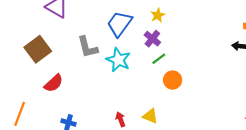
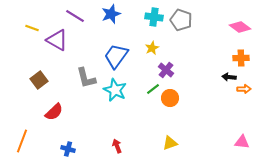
purple cross: (152, 39) -> (166, 70), moved
brown square: (38, 49) -> (39, 80), size x0.7
orange circle: (173, 80) -> (170, 98), moved
yellow triangle: (150, 116) -> (170, 143), moved, turned -42

